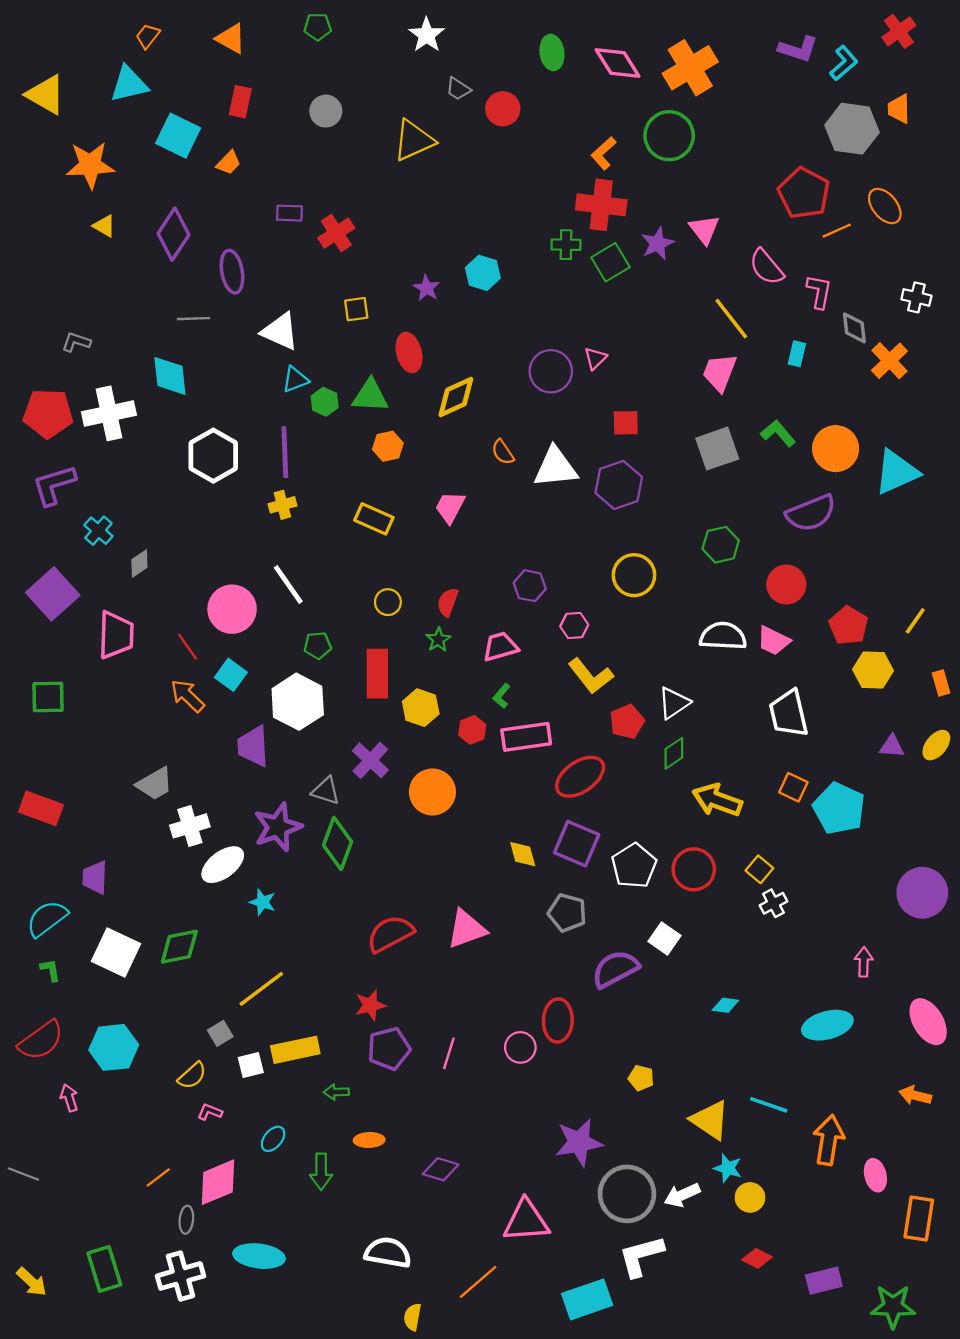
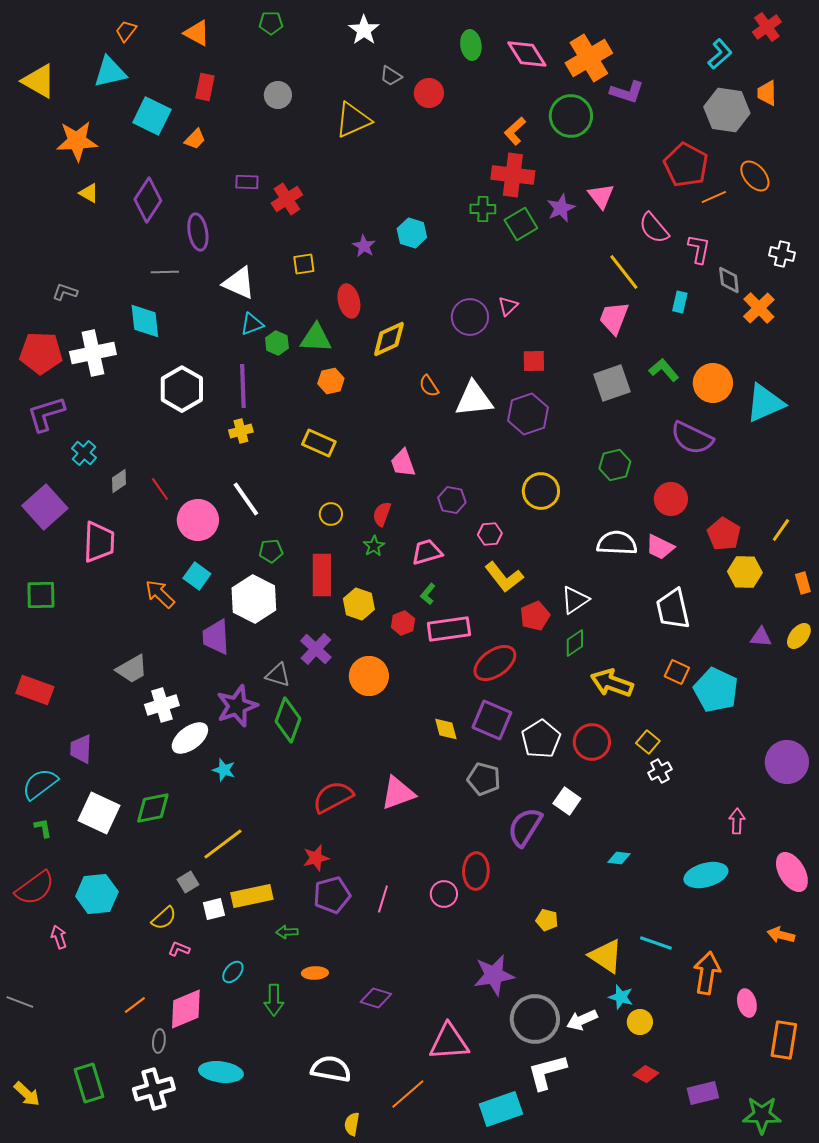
purple L-shape: (798, 49) -> (627, 92), moved
pink trapezoid: (450, 507) -> (403, 463), moved, turned -48
purple semicircle: (811, 513) -> (692, 438), turned 48
red line: (188, 647) -> (160, 489), moved
purple semicircle: (615, 969) -> (525, 827), turned -30

